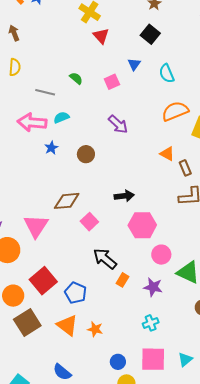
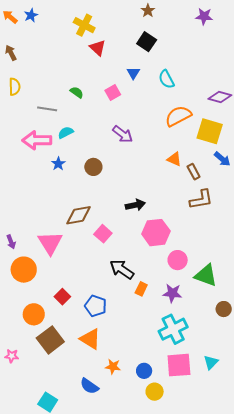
red square: (43, 281) -> (62, 297), size x0.6
cyan cross: (151, 323) -> (173, 329), size x1.8
orange star: (95, 329) -> (113, 367), moved

